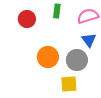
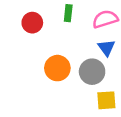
yellow square: (69, 84) -> (106, 100), moved

